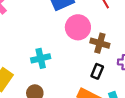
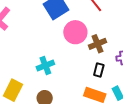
brown cross: (100, 43) -> (98, 44), turned -30

